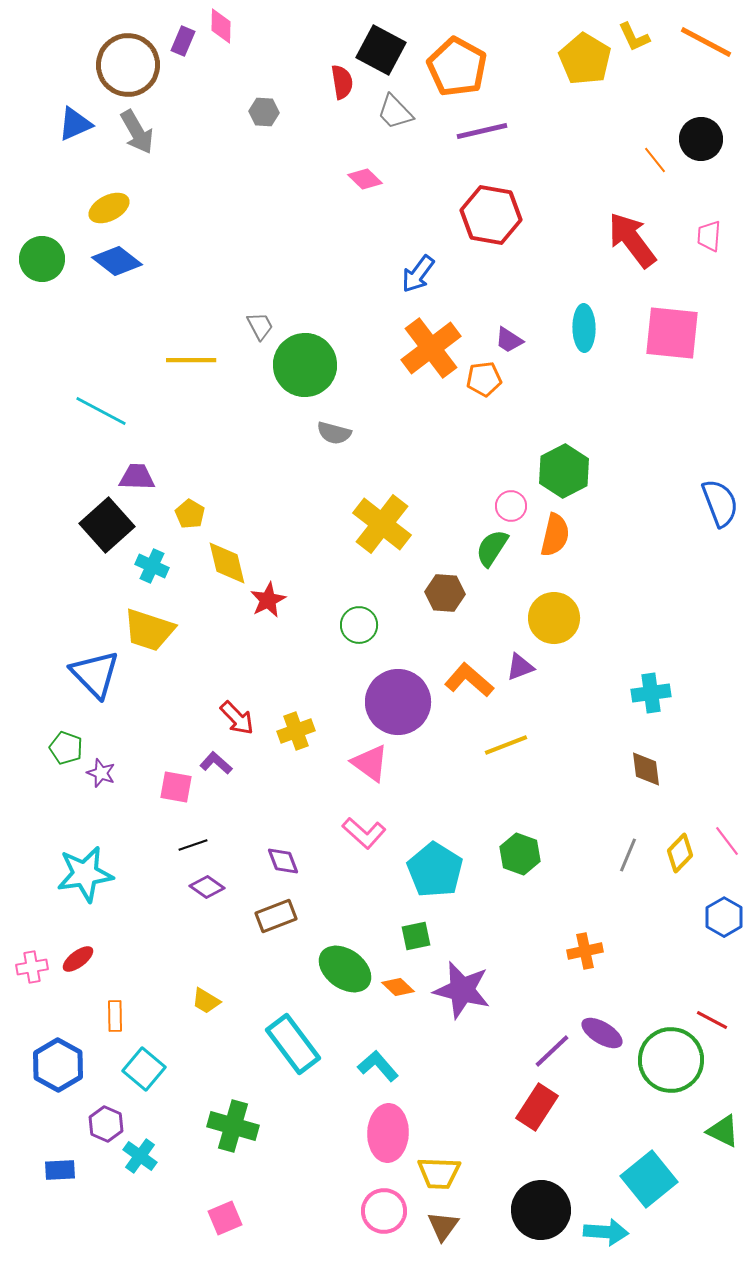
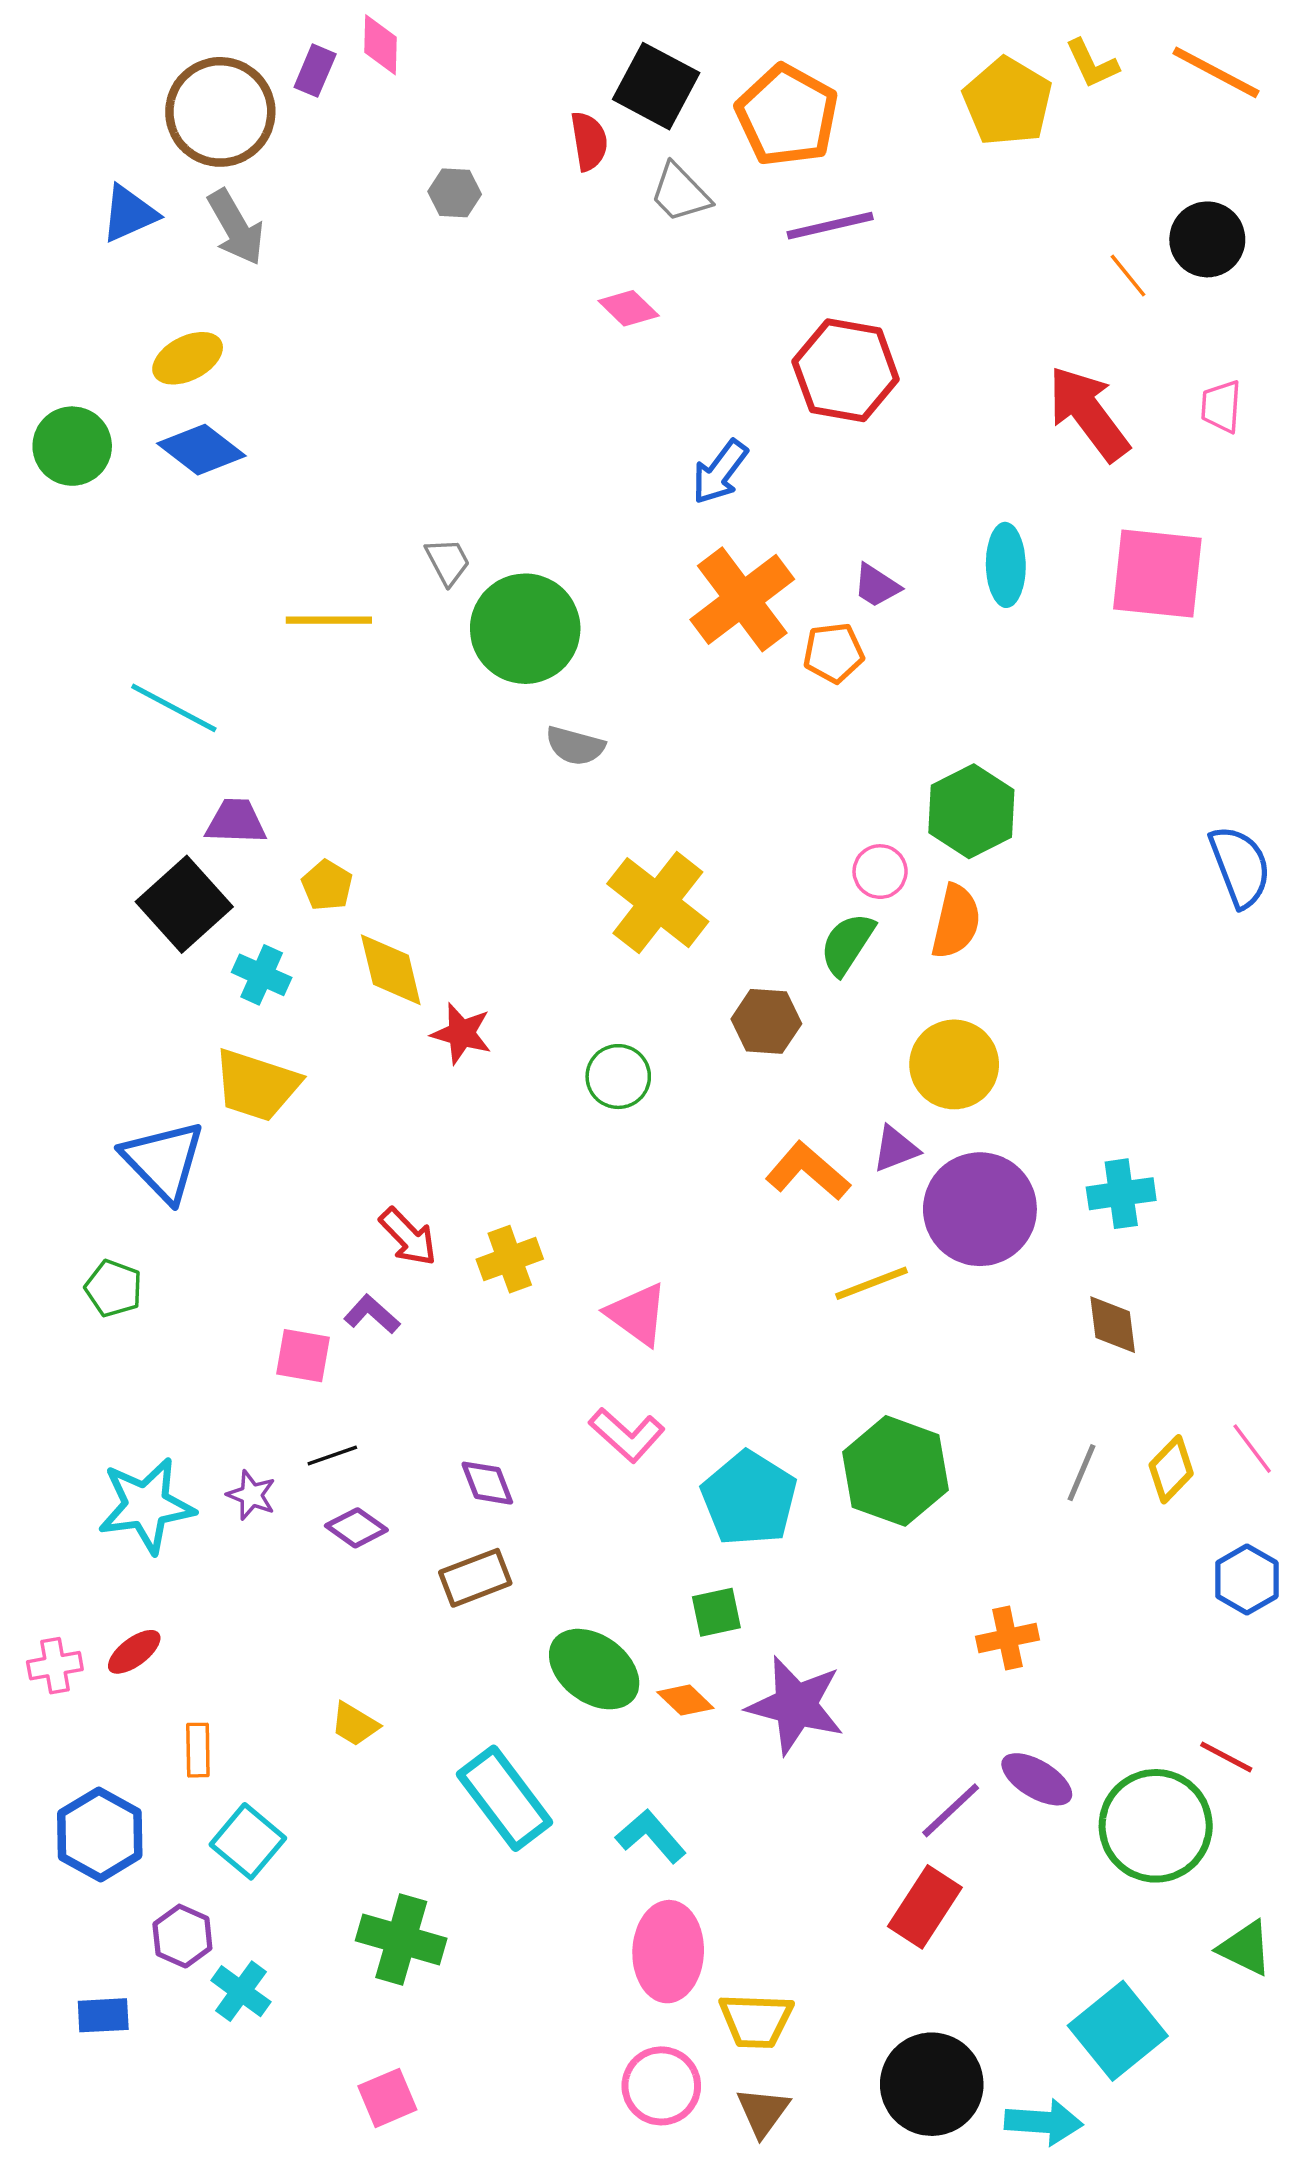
red star: (268, 600) -> (461, 1033), turned -30
purple circle: (398, 702) -> (980, 1209), moved
purple star: (101, 773) -> (251, 1495), moved
green hexagon: (520, 854) -> (896, 1471), size x1.5

